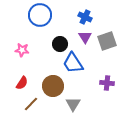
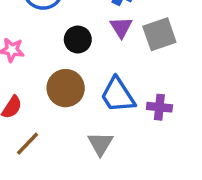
blue trapezoid: (73, 63) -> (118, 95), moved
brown circle: (53, 86) -> (66, 88), moved

